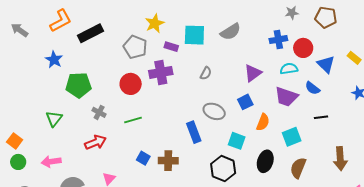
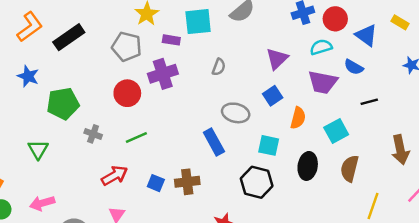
red arrow: (96, 142) -> (115, 175), moved

